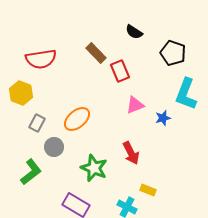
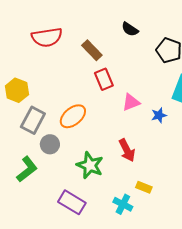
red semicircle: (41, 59) -> (47, 37), moved
red rectangle: (120, 71) -> (104, 79), moved
gray rectangle: (37, 123) -> (33, 120), size x1.5

